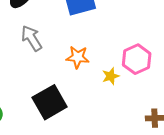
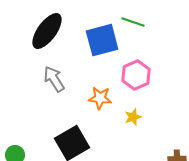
pink hexagon: (137, 59) -> (136, 75), moved

